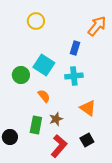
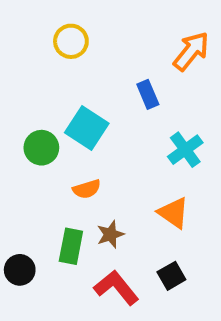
blue rectangle: (75, 48) -> (148, 94), turned -40
cyan cross: (74, 76) -> (185, 150), moved, turned -30
orange semicircle: (44, 96) -> (87, 189), turned 112
red L-shape: (59, 146) -> (116, 288), turned -80

